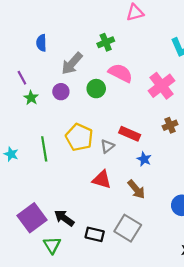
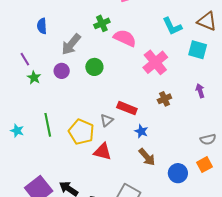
pink semicircle: (120, 73) -> (125, 38), moved
yellow pentagon: (79, 137) -> (81, 132), moved
brown arrow: (136, 189) -> (147, 157), moved

